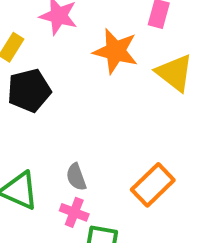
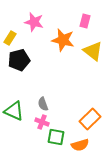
orange rectangle: (153, 185) -> (90, 119), moved

